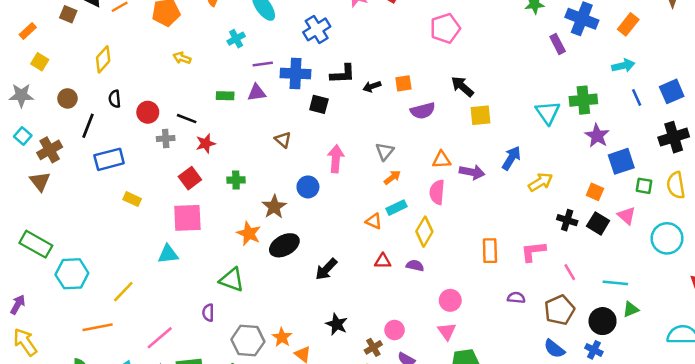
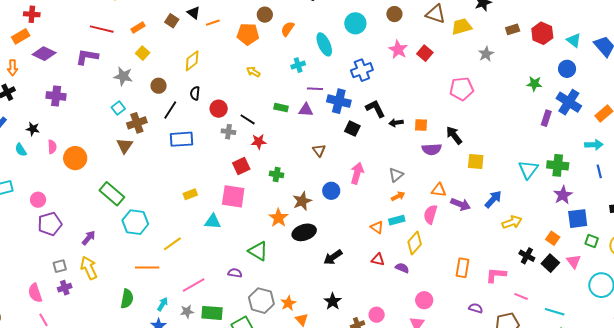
purple rectangle: (558, 44) -> (546, 118), turned 35
black L-shape: (343, 74) -> (375, 109), turned -125
black arrow: (462, 86) -> (454, 135), moved
yellow rectangle: (132, 199) -> (190, 194), moved, turned -56
pink line: (570, 272) -> (521, 296), turned -48
purple semicircle: (208, 313) -> (235, 273), turned 88

